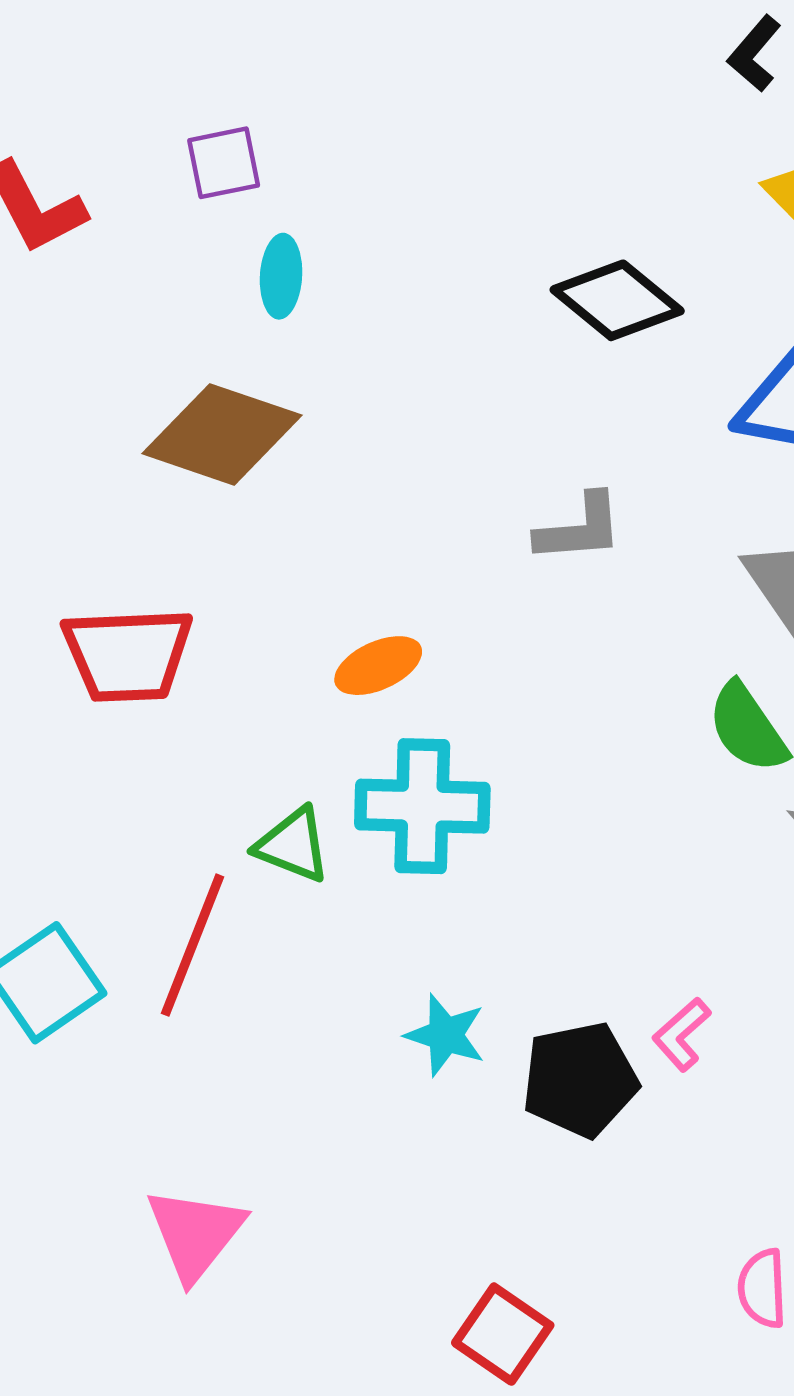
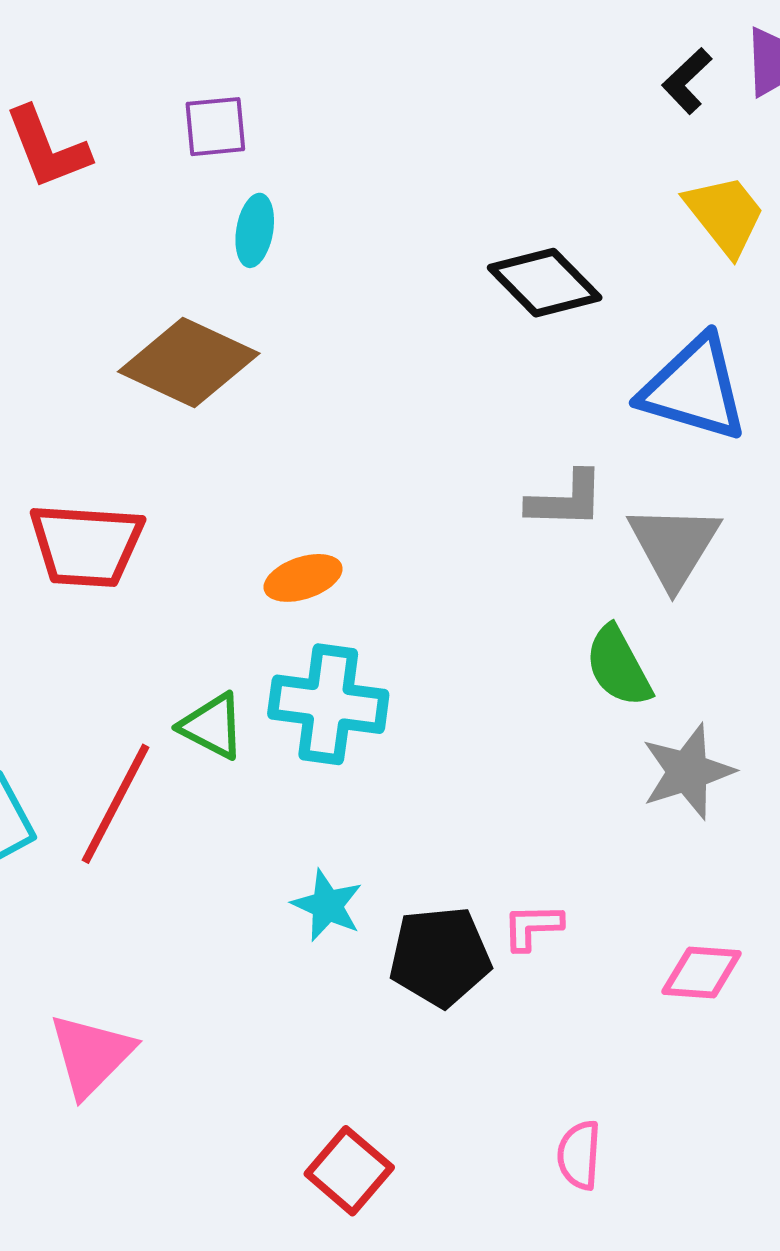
gray L-shape: (579, 528) -> (566, 500), moved
pink L-shape: (681, 1034) -> (532, 927), turned 34

